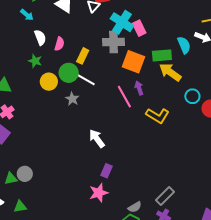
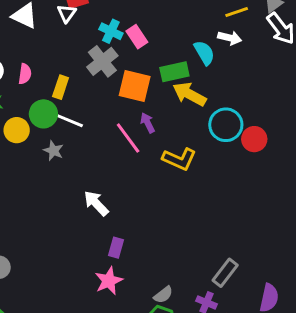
cyan cross: (122, 22) -> (111, 31), size x0.7
gray cross: (114, 42) -> (102, 61), turned -30
cyan circle: (192, 96) -> (226, 125), size x1.5
gray rectangle: (165, 196) -> (225, 273), moved

